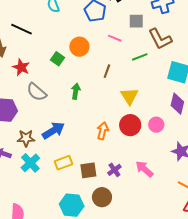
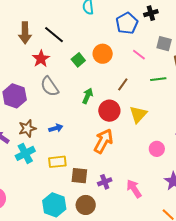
black line: (22, 29) -> (54, 35), moved
red circle: (130, 125) -> (109, 111), moved
blue arrow: (53, 131) -> (56, 128), size x0.6
orange arrow: (103, 131) -> (103, 141), size x1.4
brown star: (26, 138) -> (27, 128), turned -30

